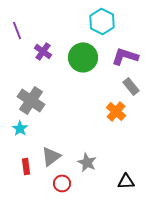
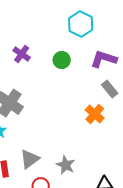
green circle: (83, 57) -> (62, 60), size x0.6

